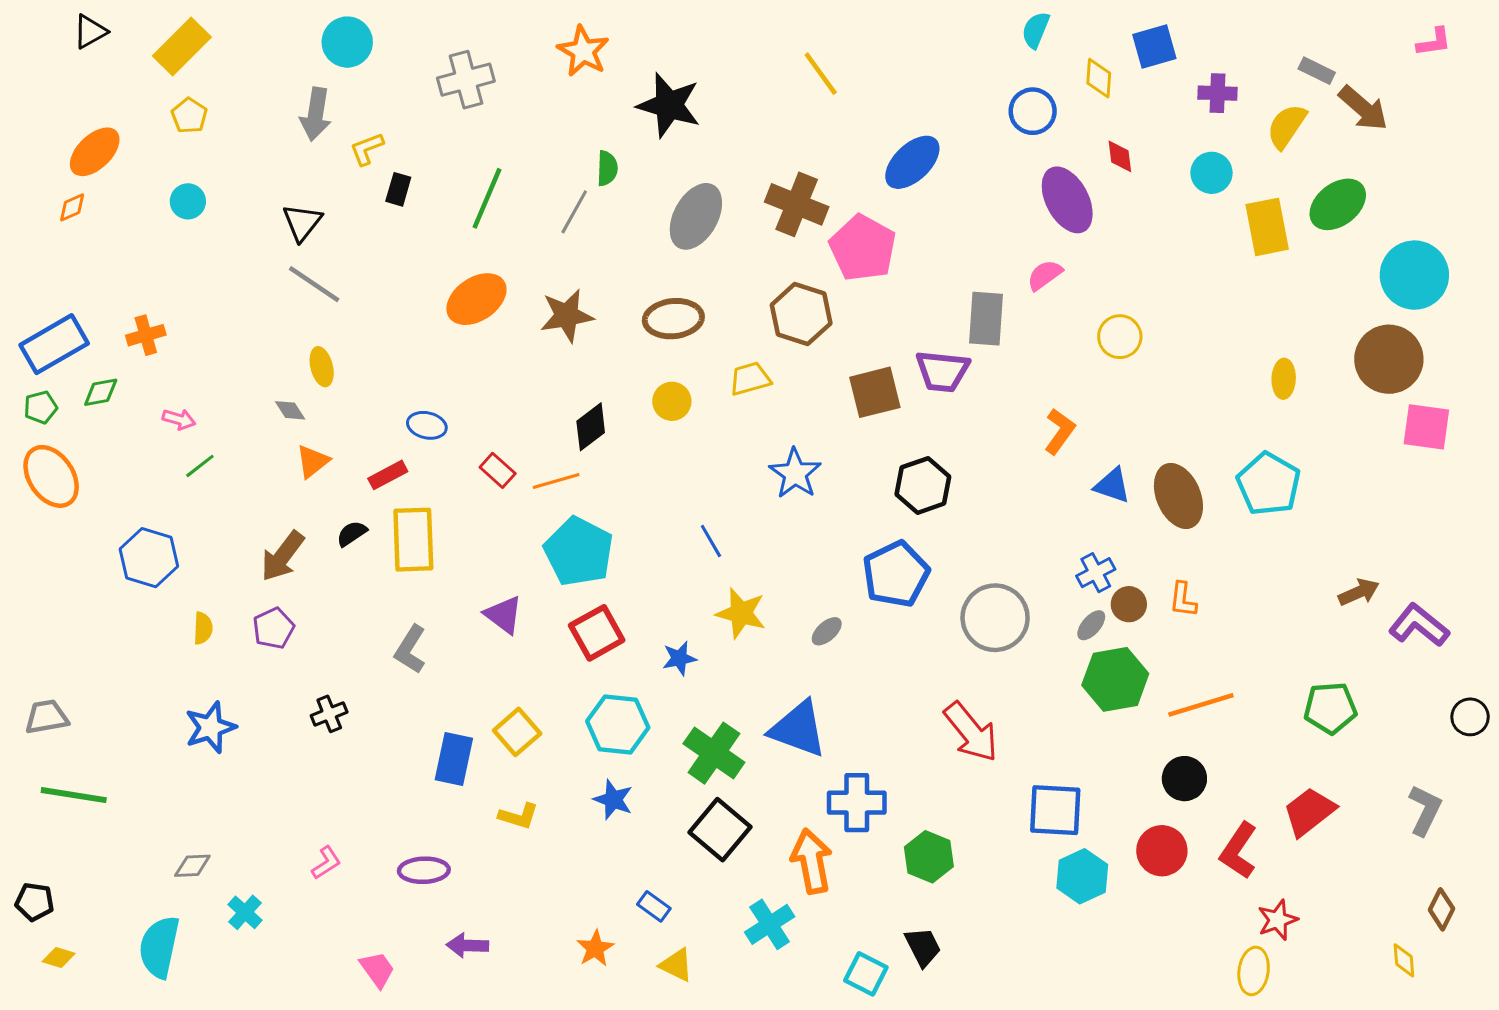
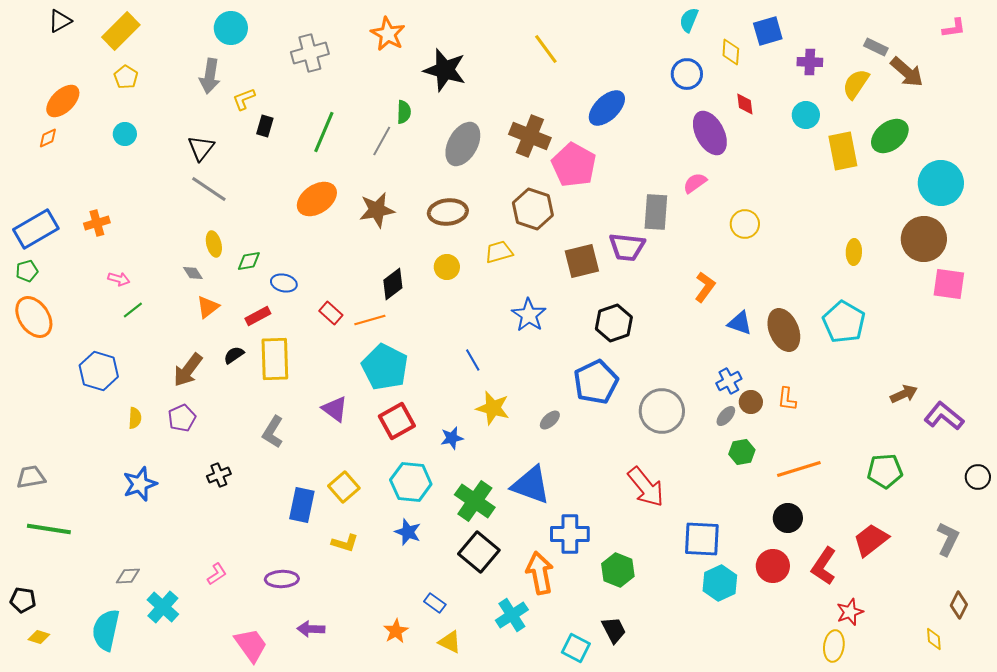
green diamond: (101, 392) -> (249, 261), moved
green hexagon: (1115, 679) -> (742, 452), size x0.6
cyan cross: (245, 912) -> (163, 607), size x1.4
pink trapezoid: (377, 969) -> (251, 645), size x1.4

